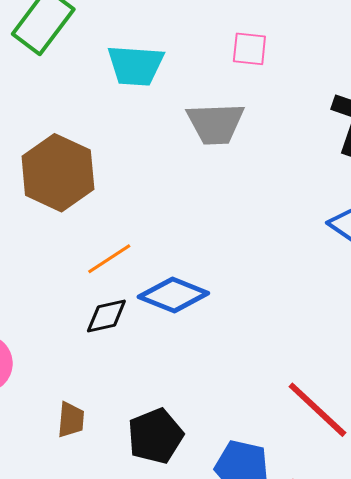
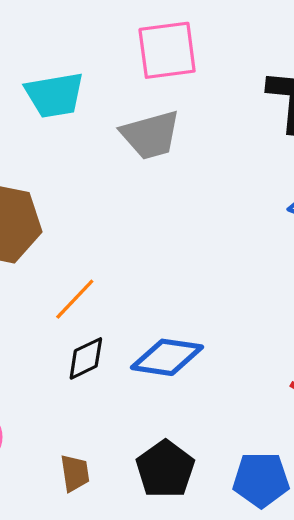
pink square: (249, 49) -> (167, 50), size x1.6
blue diamond: (173, 295) -> (167, 357), moved

